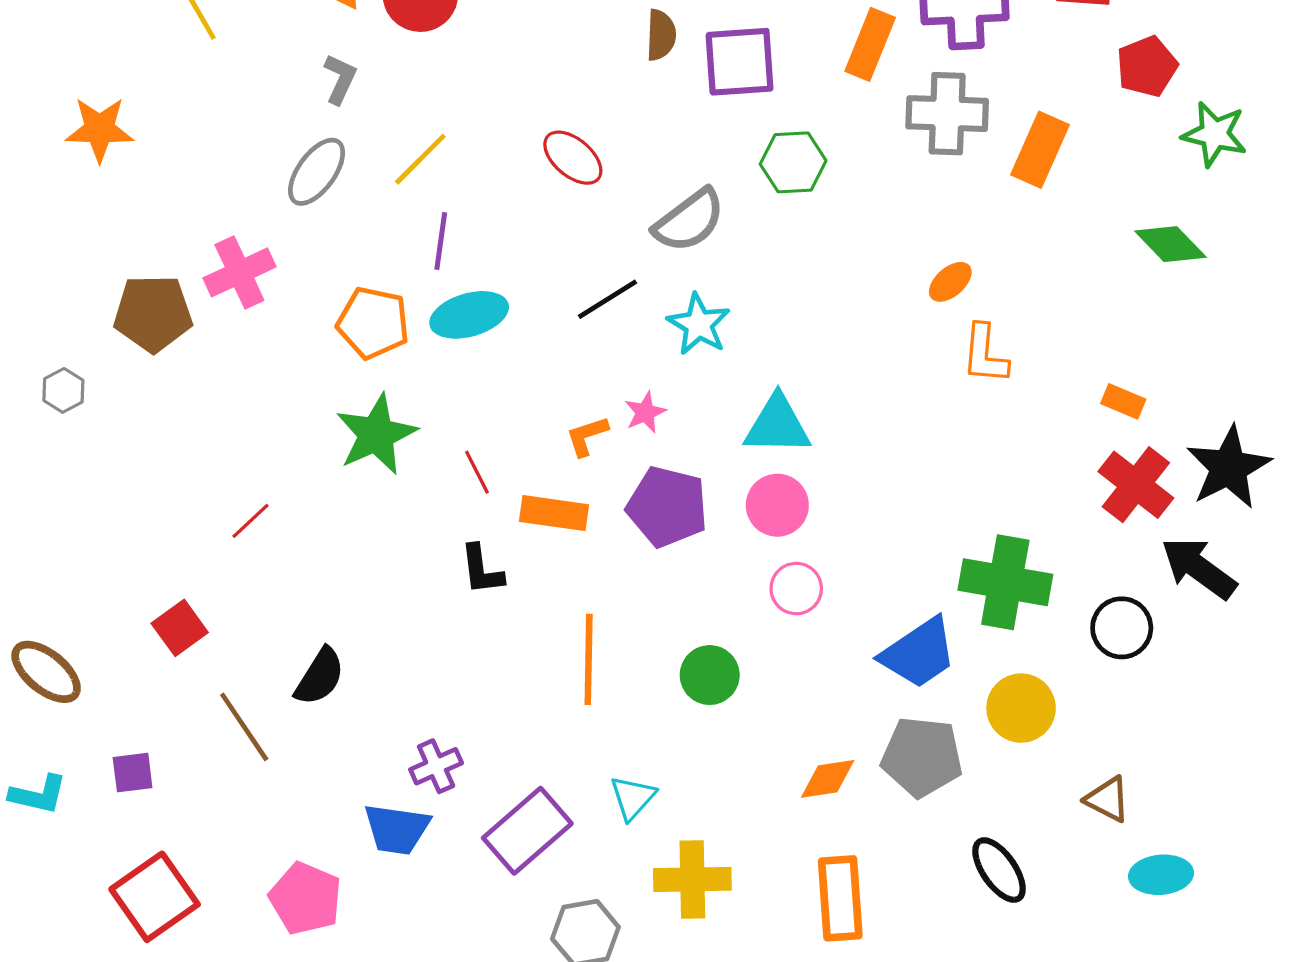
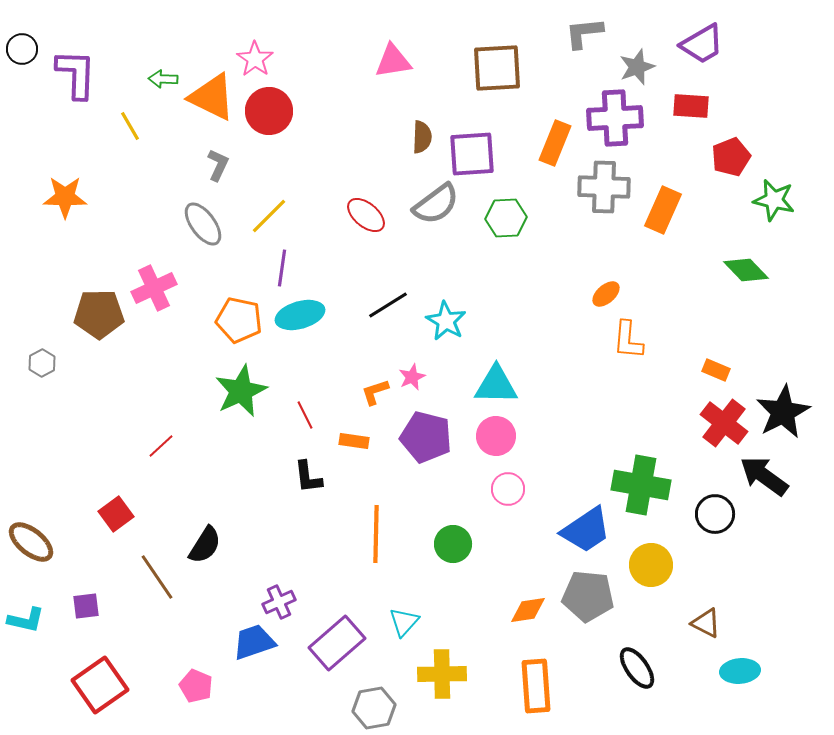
gray ellipse: (317, 172) -> (203, 224), turned -72
gray semicircle: (689, 221) -> (436, 204), moved
orange rectangle: (554, 513) -> (354, 441), size x0.7
blue trapezoid: (397, 829) -> (254, 642), turned 153
pink pentagon: (306, 898) -> (196, 686), size x0.7

